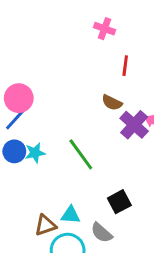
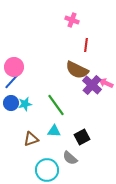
brown semicircle: (112, 103) -> (77, 70), size x1.6
cyan triangle: (71, 215) -> (54, 131), moved
brown triangle: (45, 225) -> (31, 139), moved

